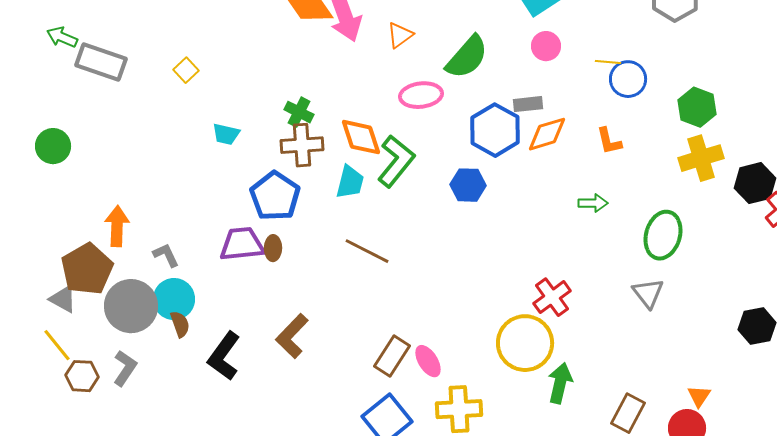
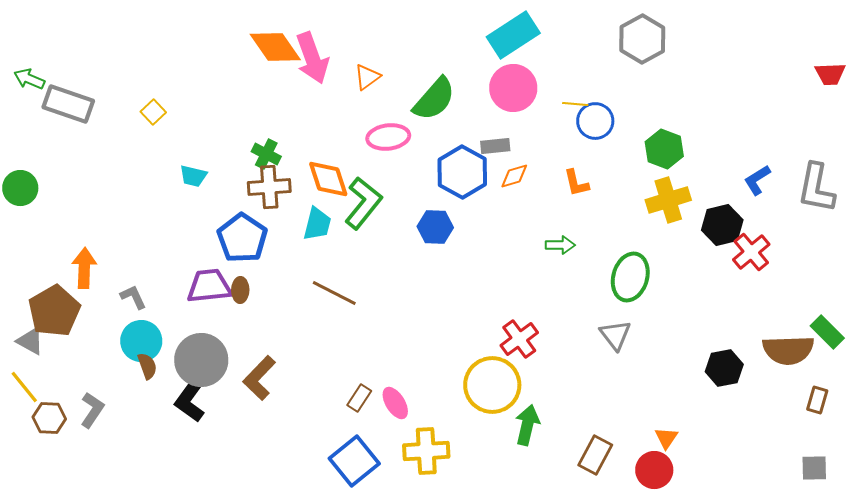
pink circle: (546, 46) -> (513, 88), size x1.6
orange diamond: (547, 134) -> (514, 176), size x0.7
gray circle: (131, 306) -> (201, 360), moved
brown rectangle: (392, 356) -> (359, 398), size x0.7

